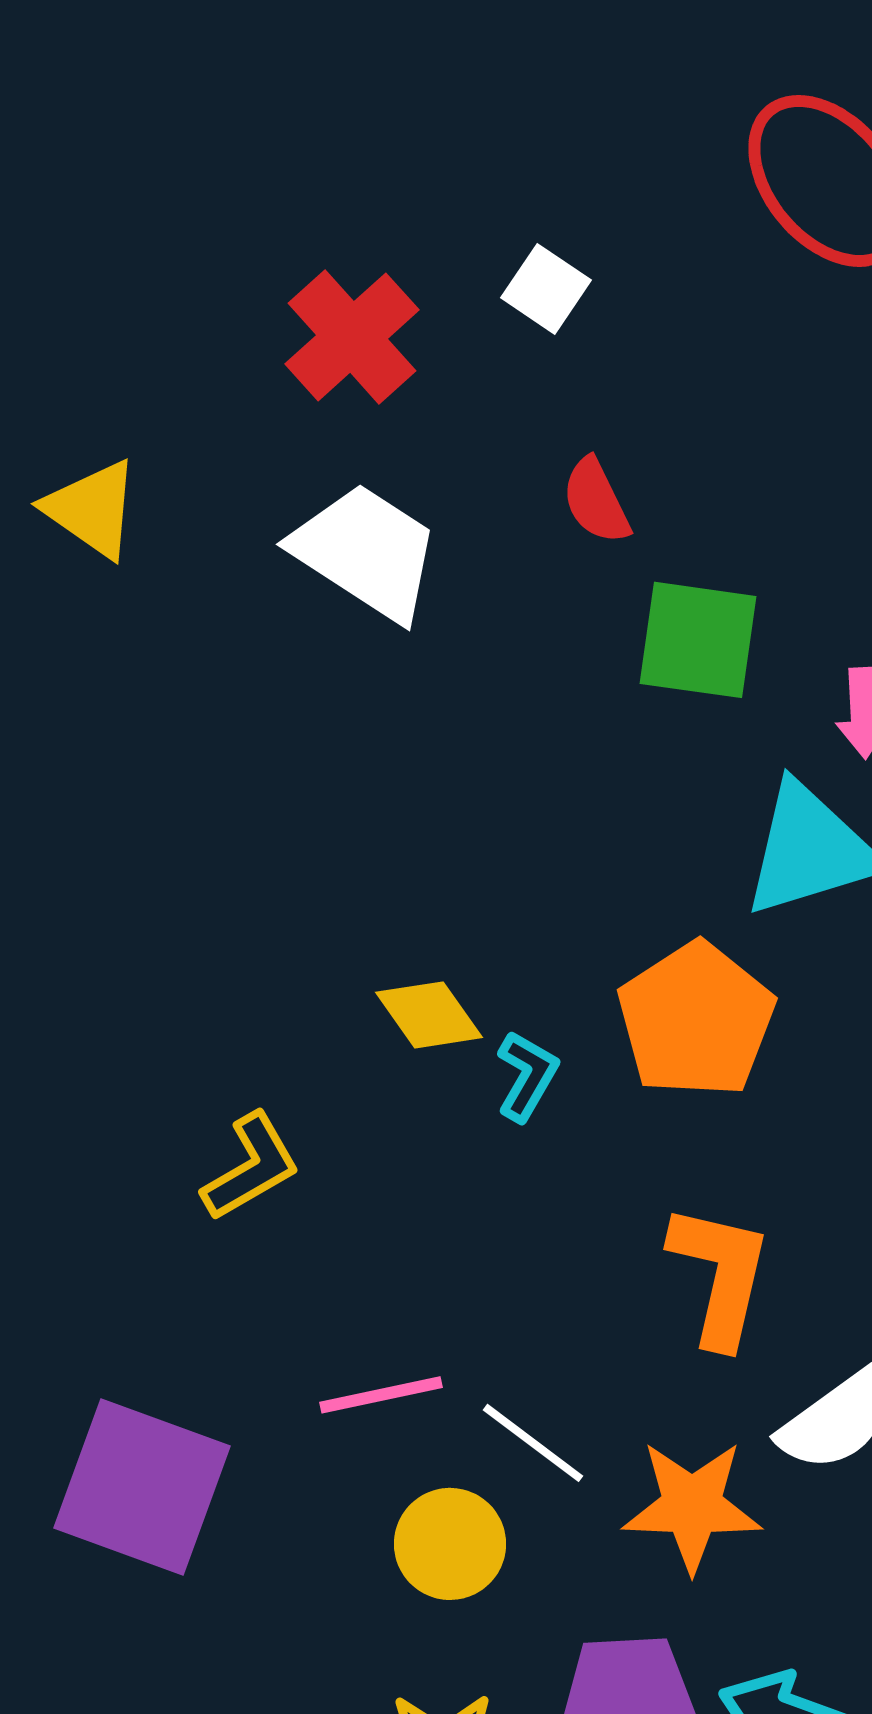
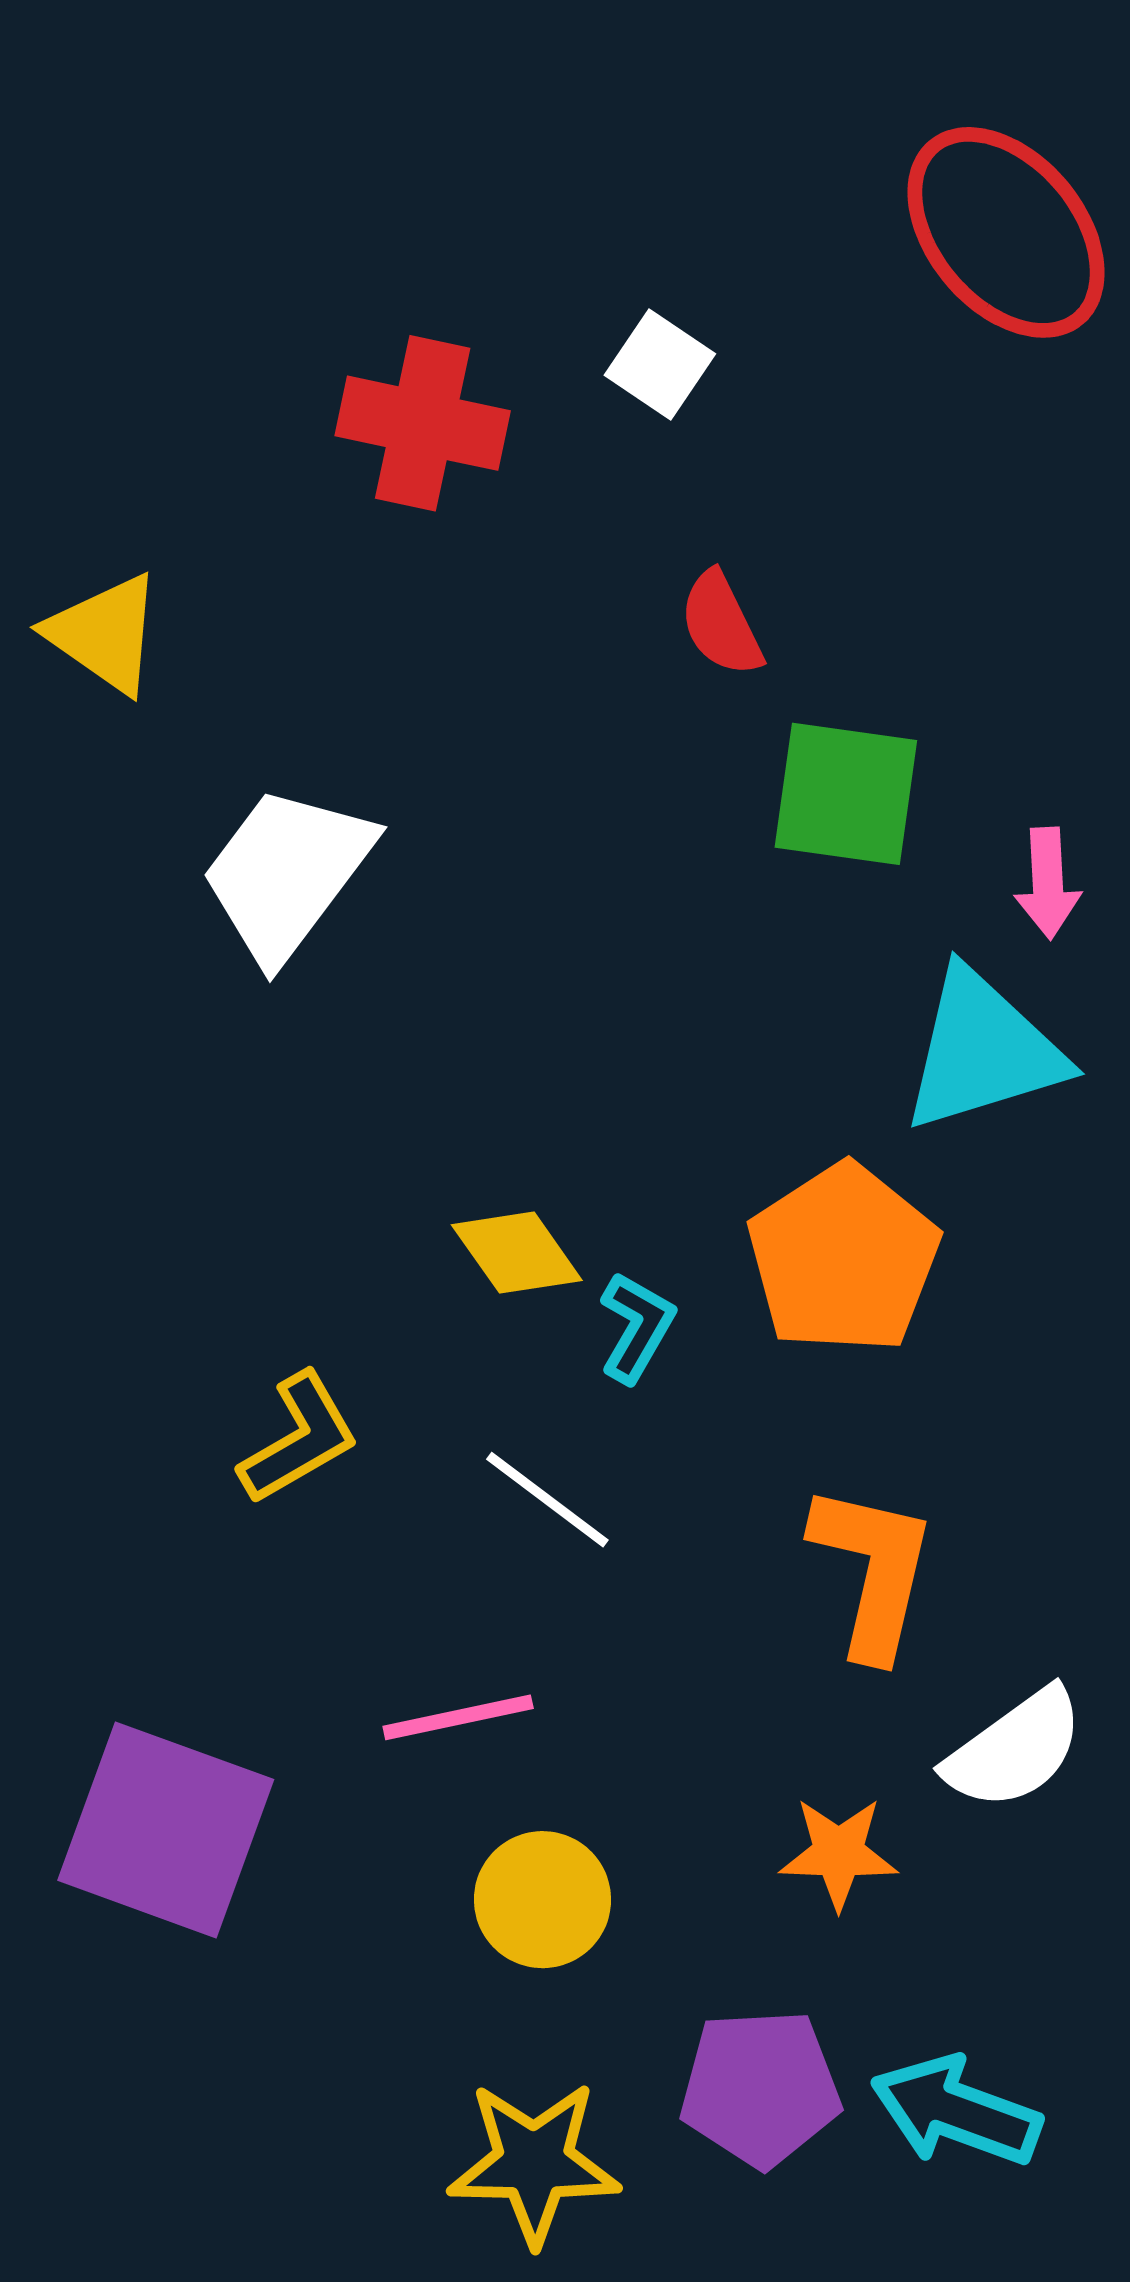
red cross: (352, 337) -> (423, 423), turned -36
white trapezoid: (366, 552) -> (287, 873), moved, turned -86
white line: (533, 1443) -> (547, 1500), moved
orange star: (692, 1506) -> (839, 1853), size x0.7

